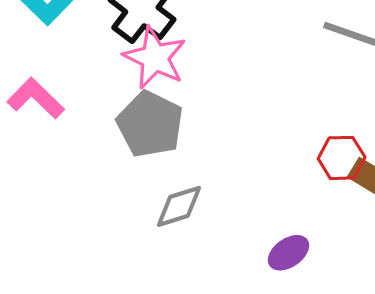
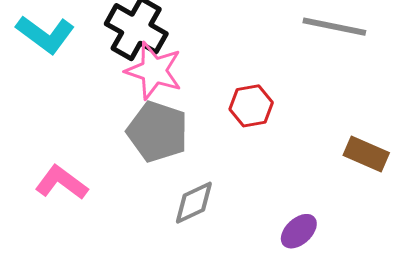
pink L-shape: (36, 98) -> (61, 183), moved
red hexagon: (342, 158) -> (251, 106), moved

